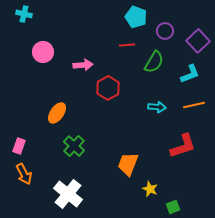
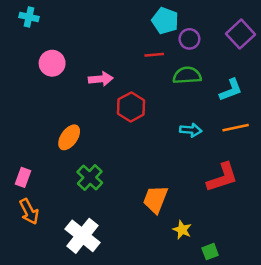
purple circle: (165, 31) -> (189, 39), moved
purple square: (198, 41) -> (241, 34), moved
green semicircle: (154, 62) -> (187, 75), turned -125

